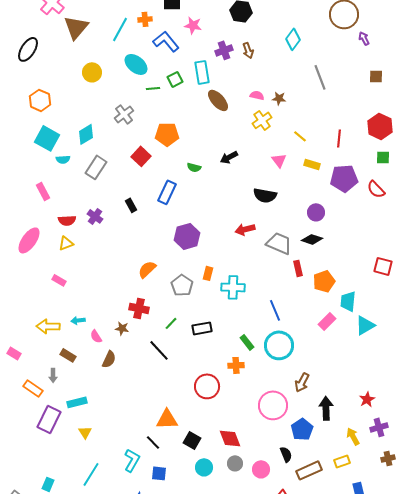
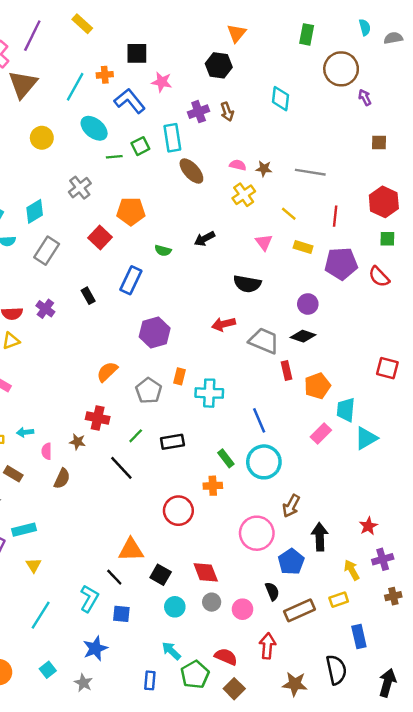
cyan diamond: (293, 39) -> (281, 99), turned -30
gray line: (320, 77) -> (310, 172), moved, turned -60
pink semicircle: (96, 336) -> (47, 451), turned 32

